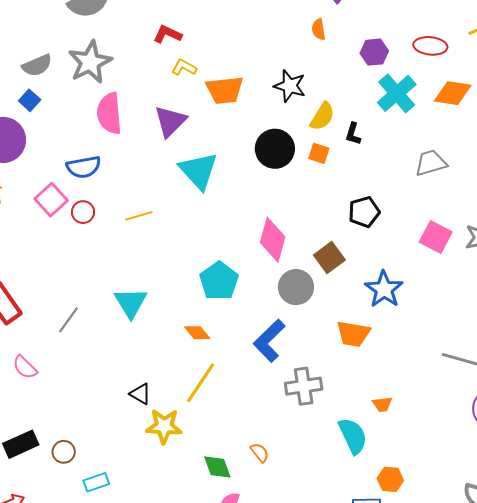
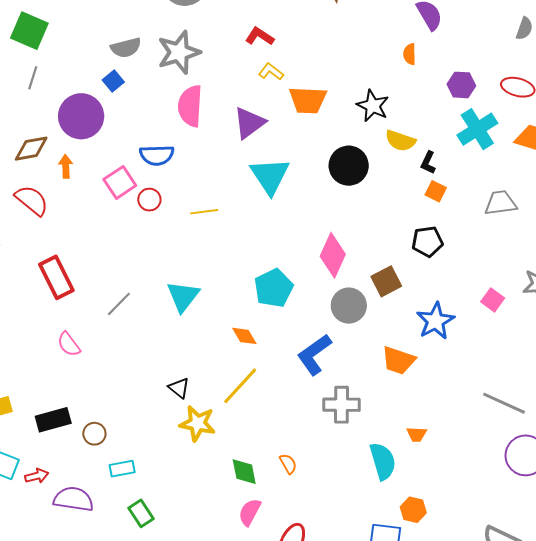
yellow semicircle: (322, 116) -> (400, 141), turned 68
orange square: (319, 153) -> (436, 191), moved
pink square: (436, 237) -> (493, 300), moved, size x0.7

